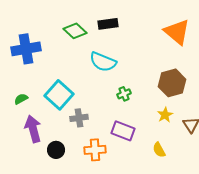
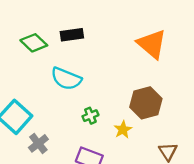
yellow star: (165, 115) -> (123, 130), moved
gray cross: (79, 118) -> (38, 143), turned -30

